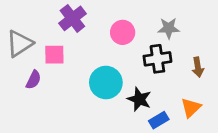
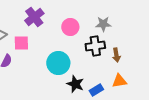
brown arrow: (198, 67) -> (116, 55), moved
black star: (139, 99) -> (75, 84), moved
orange triangle: (191, 108) -> (119, 81), turned 35

